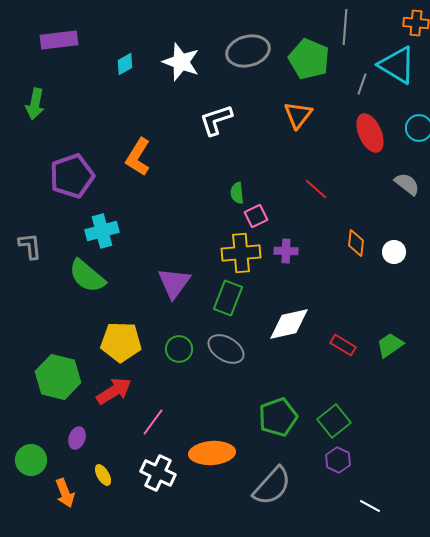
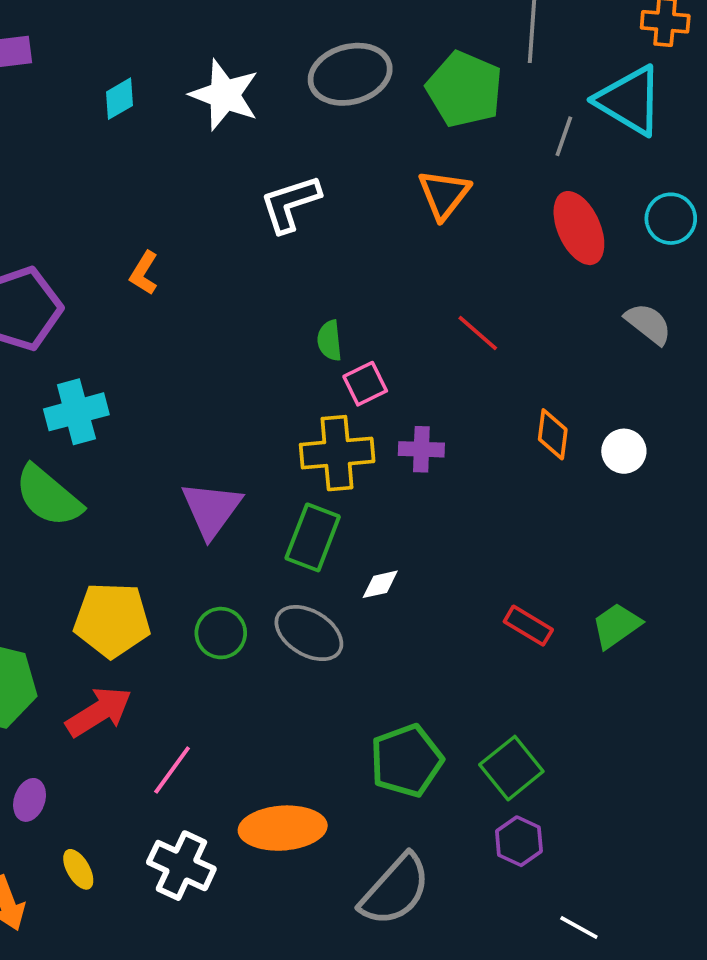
orange L-shape: (138, 157) -> (144, 273), size x0.6
white diamond: (289, 324) -> (380, 584), moved, size x0.5

